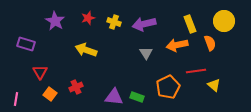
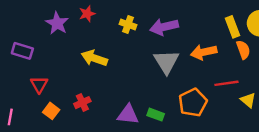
red star: (88, 18) -> (87, 14), moved
yellow rectangle: (190, 24) -> (232, 27), moved
gray triangle: (146, 53) -> (166, 62), size x1.6

